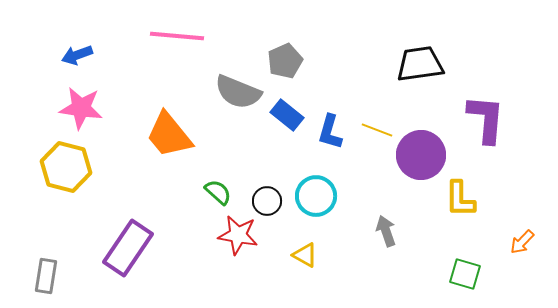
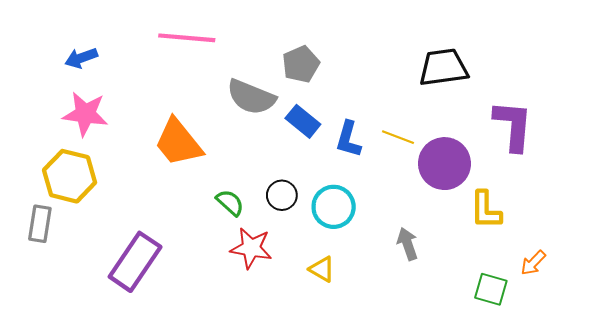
black circle: (267, 201) -> (282, 195), moved
orange arrow: (522, 242) -> (533, 263), moved
gray rectangle: (46, 276) -> (40, 224), moved

